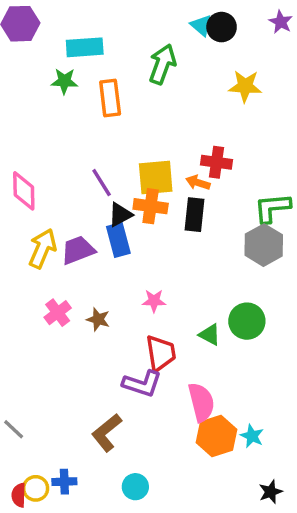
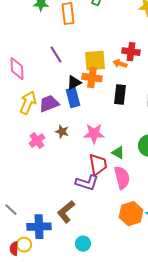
purple line: (102, 183) -> (56, 55), moved
black rectangle: (194, 215) -> (120, 95), moved
pink star: (154, 301) -> (94, 134), size x1.5
brown star: (98, 319) -> (62, 132), moved
green triangle: (210, 335) -> (118, 153), moved
pink semicircle: (201, 402) -> (122, 178), moved
blue cross: (64, 482) -> (39, 227), moved, size x1.6

